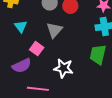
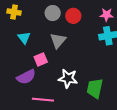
pink square: (37, 49) -> (41, 59), turned 32
green trapezoid: (98, 55) -> (95, 88), moved

